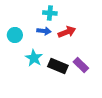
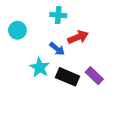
blue arrow: (44, 31) -> (57, 49), moved, turned 32
cyan circle: (15, 35) -> (17, 30), moved

